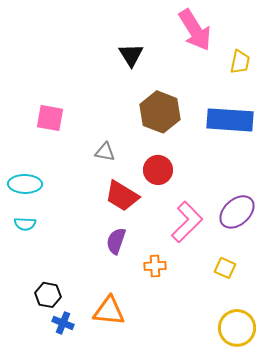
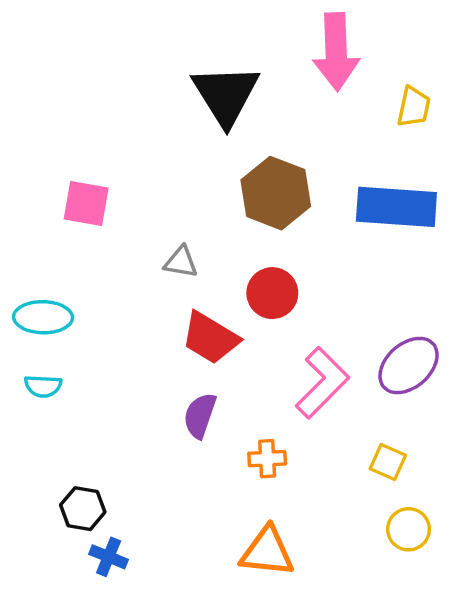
pink arrow: (195, 30) -> (336, 52), turned 30
black triangle: (131, 55) -> (226, 95), size x1.6
orange triangle: (109, 311) -> (267, 552), moved
yellow circle: (237, 328) -> (409, 529), moved, size x0.7

